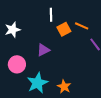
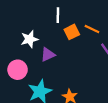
white star: (13, 30) -> (29, 39), moved

